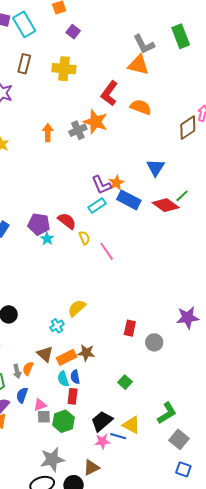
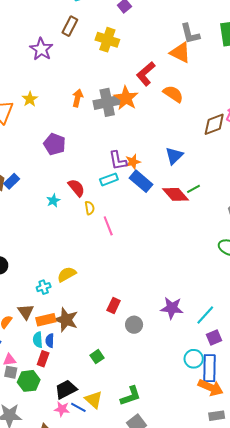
gray cross: (78, 130) -> (107, 102), size x1.5
purple pentagon: (39, 224) -> (55, 144), moved
brown star: (86, 353) -> (66, 320), size x1.4

